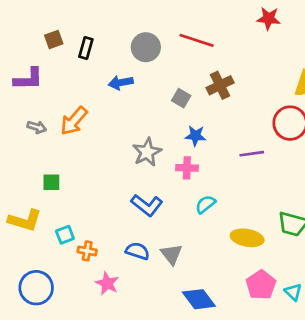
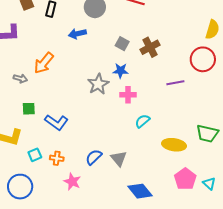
brown cross: (220, 85) -> (150, 47), moved
gray arrow: (37, 127) -> (20, 78), moved
blue star: (196, 136) -> (121, 71), moved
blue L-shape: (147, 205) -> (56, 122), moved
cyan square: (65, 235) -> (35, 155), moved
blue semicircle: (138, 251) -> (94, 157), turned -60

